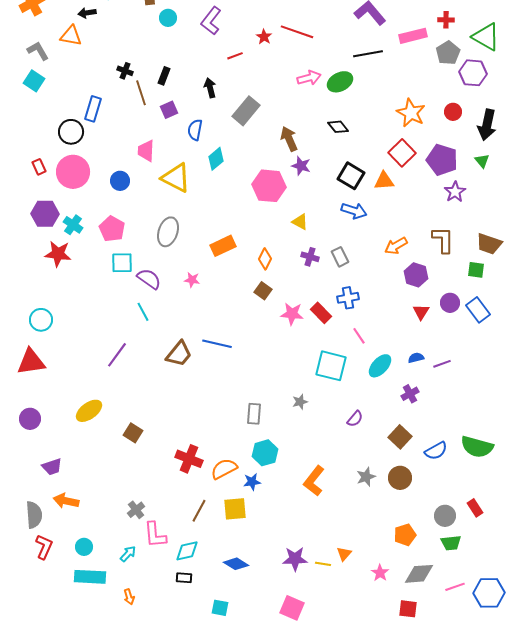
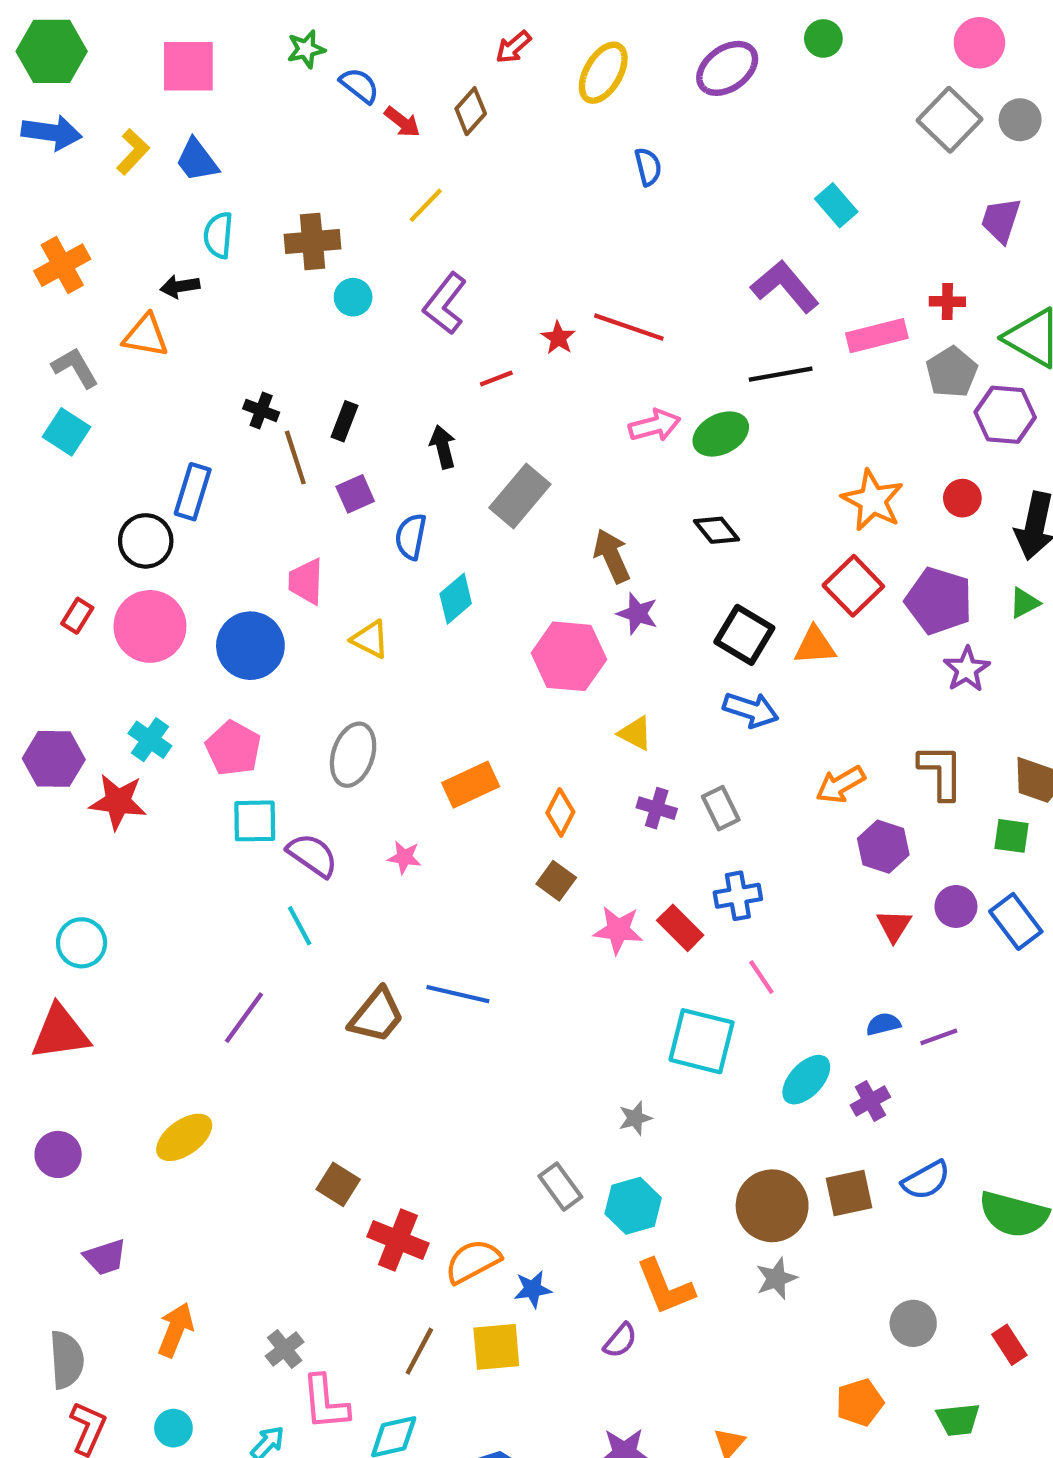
green triangle: (482, 161) -> (1024, 603), turned 42
red rectangle: (39, 167) -> (77, 616), turned 56
yellow triangle: (176, 178) -> (370, 639), size x0.6
blue circle: (120, 181) -> (250, 646), size x1.6
purple hexagon: (45, 214) -> (54, 759), moved
cyan ellipse: (380, 366) -> (806, 1080), moved
gray rectangle: (254, 414) -> (560, 1187), moved, turned -40
purple semicircle: (355, 419) -> (620, 1340), moved
brown square: (133, 433) -> (338, 1184), moved
brown square: (400, 437) -> (849, 1193), turned 35
blue semicircle: (436, 451) -> (926, 1180), moved
cyan hexagon: (265, 453) -> (633, 1206), moved
brown circle: (400, 478) -> (772, 1206), moved, size x1.4
orange L-shape: (314, 481) -> (665, 1287), turned -60
orange arrow: (66, 501) -> (176, 1330), moved, turned 100
gray circle: (445, 516) -> (913, 1323), moved

